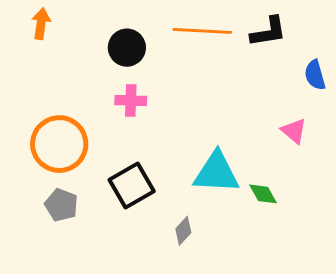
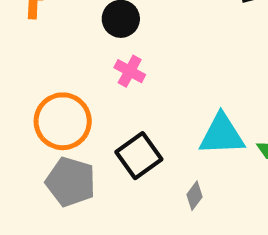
pink cross: (131, 100) -> (130, 71), turned 32
gray pentagon: (61, 205) -> (71, 182), size x1.5

